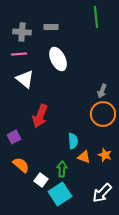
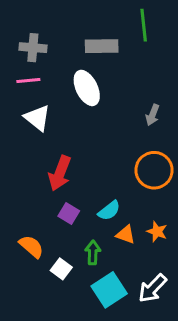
gray rectangle: (51, 27) -> (102, 46), moved, size x1.5
gray arrow: (102, 91) -> (153, 115), moved
purple square: (14, 137) -> (69, 214), moved, turned -32
cyan semicircle: (73, 141) -> (109, 211), turned 56
cyan square: (60, 194) -> (109, 290), moved

